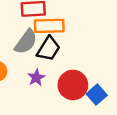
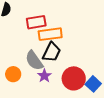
gray semicircle: (26, 42) -> (34, 61), moved, turned 115

